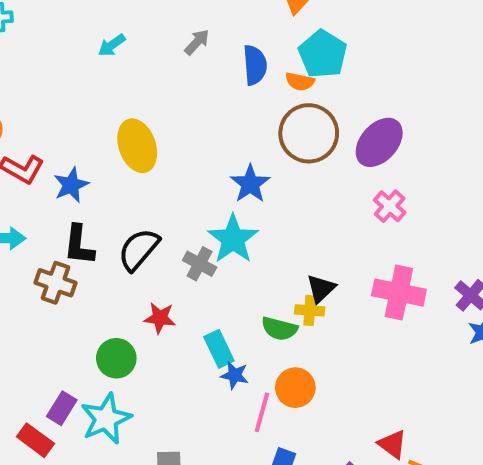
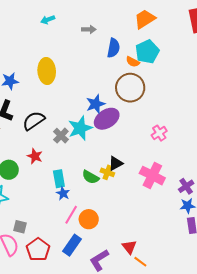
gray arrow: (197, 42) -> (89, 29), turned 32
purple ellipse: (379, 142) -> (107, 119), moved
orange circle: (295, 388) -> (89, 219), moved

